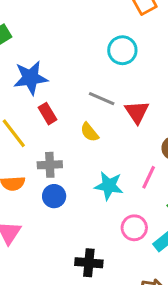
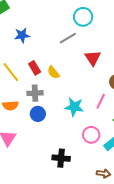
blue star: (30, 78) -> (22, 35), size x0.7
gray line: (102, 99) -> (68, 38), moved, turned -54
red rectangle: (47, 114) -> (35, 68), moved
yellow semicircle: (89, 132) -> (53, 72), moved

